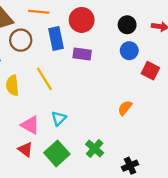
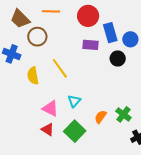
black circle: (127, 25) -> (118, 58), moved
blue rectangle: (56, 39) -> (110, 33), moved
orange semicircle: (125, 108) -> (100, 117), moved
green cross: (95, 148) -> (123, 114), moved

